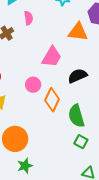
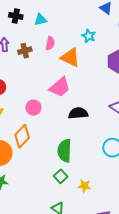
orange triangle: (78, 32) -> (70, 57), moved
orange diamond: (52, 100) -> (22, 136), moved

